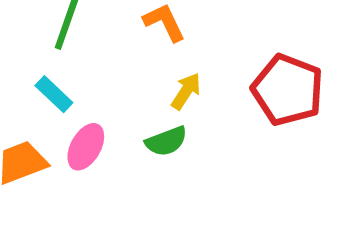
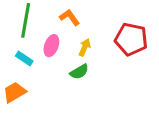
pink ellipse: (86, 147) -> (51, 46), moved

